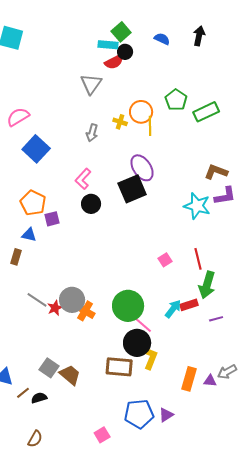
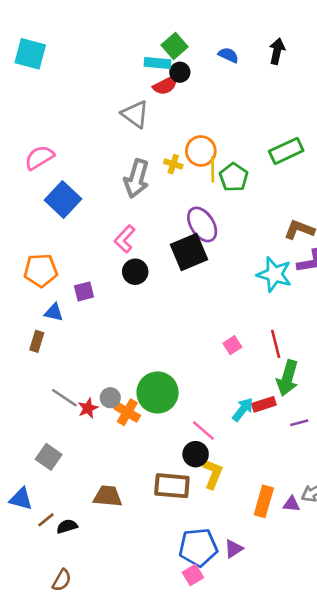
gray triangle: (91, 84) -> (135, 114), turned -30
green pentagon: (176, 100) -> (234, 177), moved
gray arrow: (92, 133) -> (137, 179), size x1.6
orange pentagon: (33, 203) -> (41, 270), moved, turned -30
gray circle: (72, 300) -> (110, 398), size x0.6
green circle: (128, 306) -> (158, 392), moved
black circle: (137, 343) -> (196, 454), size x0.7
gray square: (49, 368) -> (49, 457), moved
brown trapezoid: (70, 375) -> (108, 496), turned -35
pink square: (102, 435) -> (193, 575), moved

